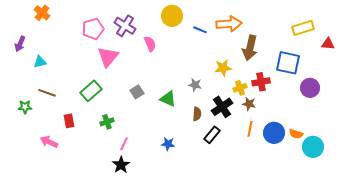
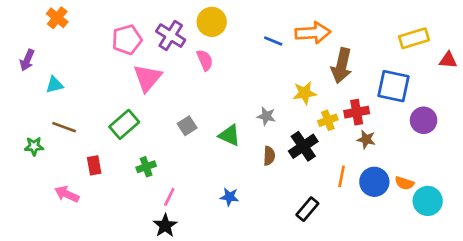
yellow circle: (172, 16) -> (212, 22), moved
brown star: (249, 104) -> (366, 139), moved
black rectangle: (212, 135) -> (307, 209), moved

